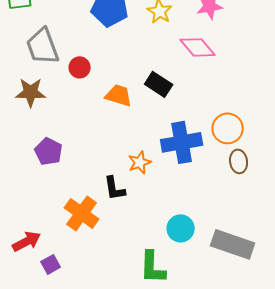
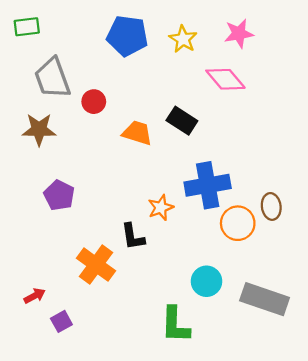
orange circle: (228, 128) -> (238, 223), moved
red arrow: (27, 241) -> (35, 296), size x0.7

